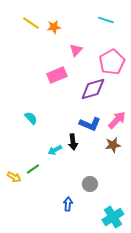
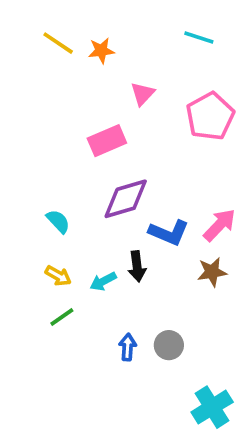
purple diamond: (93, 89) -> (126, 199), moved
yellow arrow: (14, 177) -> (58, 276), moved
blue arrow: (68, 204) -> (128, 347), moved

